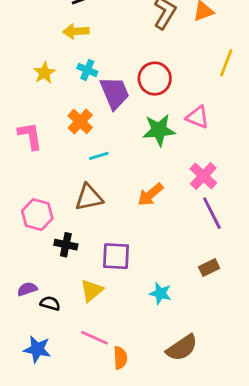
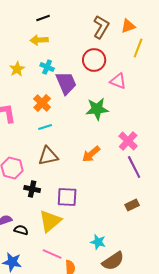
yellow line: (226, 63) -> (138, 48), moved
red circle: (155, 79) -> (94, 60), moved
pink triangle: (198, 117) -> (118, 81), moved
cyan line: (99, 156) -> (45, 127), moved
yellow triangle: (92, 290) -> (50, 221), size x1.4
cyan star: (160, 293) -> (98, 242), moved

